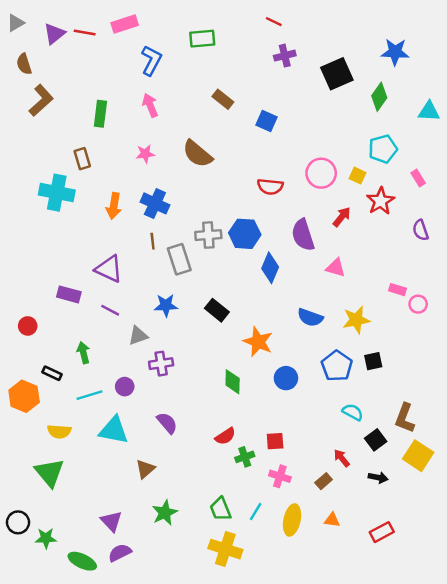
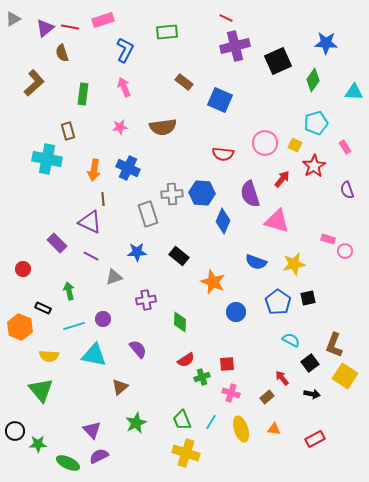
purple cross: (285, 56) -> (235, 46), size x1.6
brown semicircle: (24, 64) -> (62, 53), moved
blue square: (267, 121) -> (220, 100), size x1.4
brown semicircle: (197, 154) -> (163, 127), turned -48
brown line: (153, 241) -> (103, 199), moved
pink triangle: (336, 268) -> (277, 221), size x1.5
purple rectangle: (69, 294) -> (57, 243), turned 30
purple cross: (161, 364) -> (146, 300), moved
green diamond: (233, 382) -> (180, 322), moved
yellow ellipse: (292, 520) -> (241, 429), turned -30

